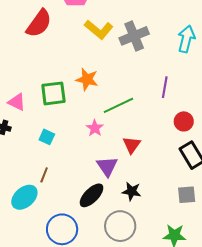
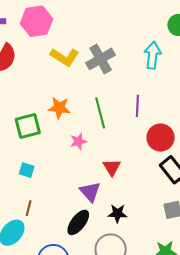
green line: (118, 105) -> (100, 113), moved, turned -72
red circle: (184, 121) -> (161, 138), size x1.4
pink star: (95, 128) -> (78, 141), moved, turned 30

